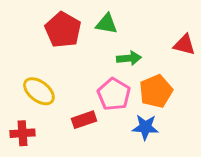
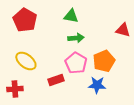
red pentagon: (63, 30) -> (25, 20), moved
green arrow: (129, 58) -> (76, 38), moved

